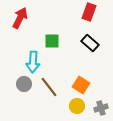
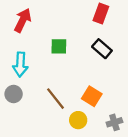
cyan arrow: (33, 62) -> (20, 65), moved
gray circle: (24, 84) -> (14, 94), moved
yellow circle: (77, 106) -> (78, 120), moved

